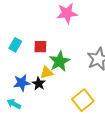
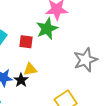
green star: (59, 61) -> (47, 29), moved

